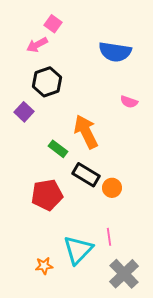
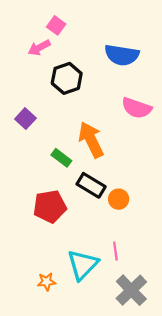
black hexagon: (47, 82) -> (67, 78), moved
pink semicircle: (129, 102) -> (137, 108), size x1.6

